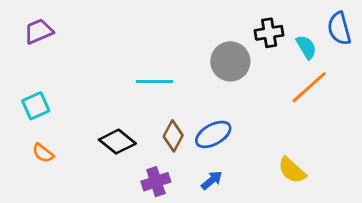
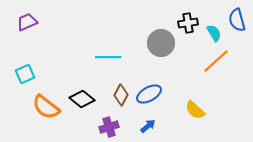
orange semicircle: (43, 153) -> (46, 107), moved, size x1.8
yellow semicircle: (292, 170) -> (195, 110), moved

